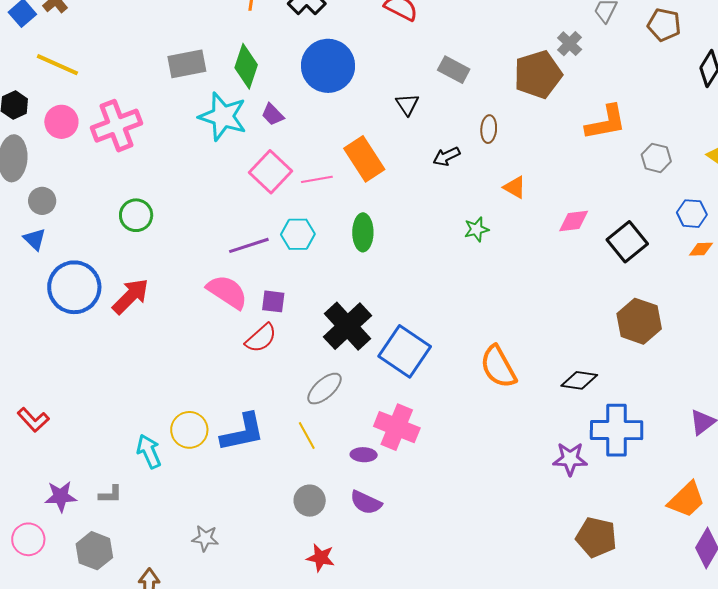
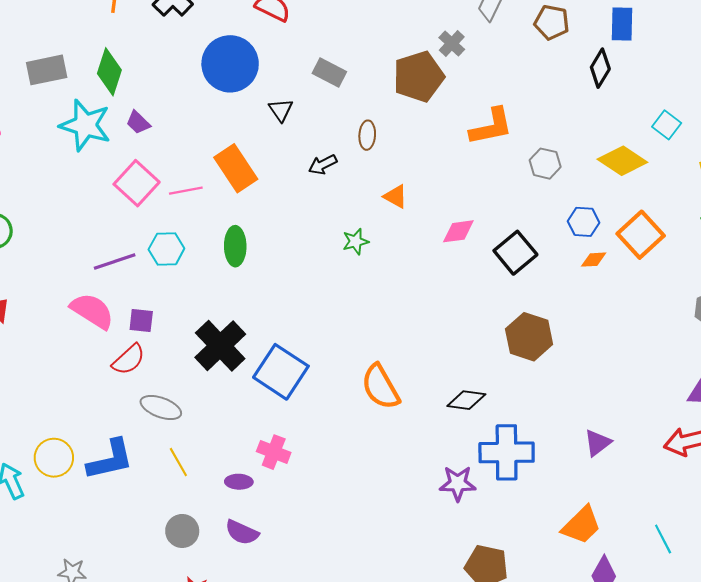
blue circle: (328, 66) -> (230, 64), moved
gray ellipse: (324, 389) -> (161, 407), moved, turned 63
pink cross: (397, 427) -> (274, 452), size x0.7

